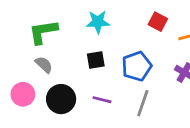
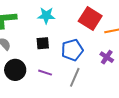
red square: (158, 22) -> (90, 18), size x1.6

